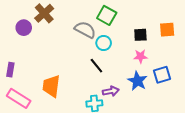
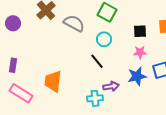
purple circle: (24, 28) -> (13, 23), moved
gray semicircle: (85, 30) -> (74, 23), moved
blue star: (137, 81) -> (137, 76), turned 30

